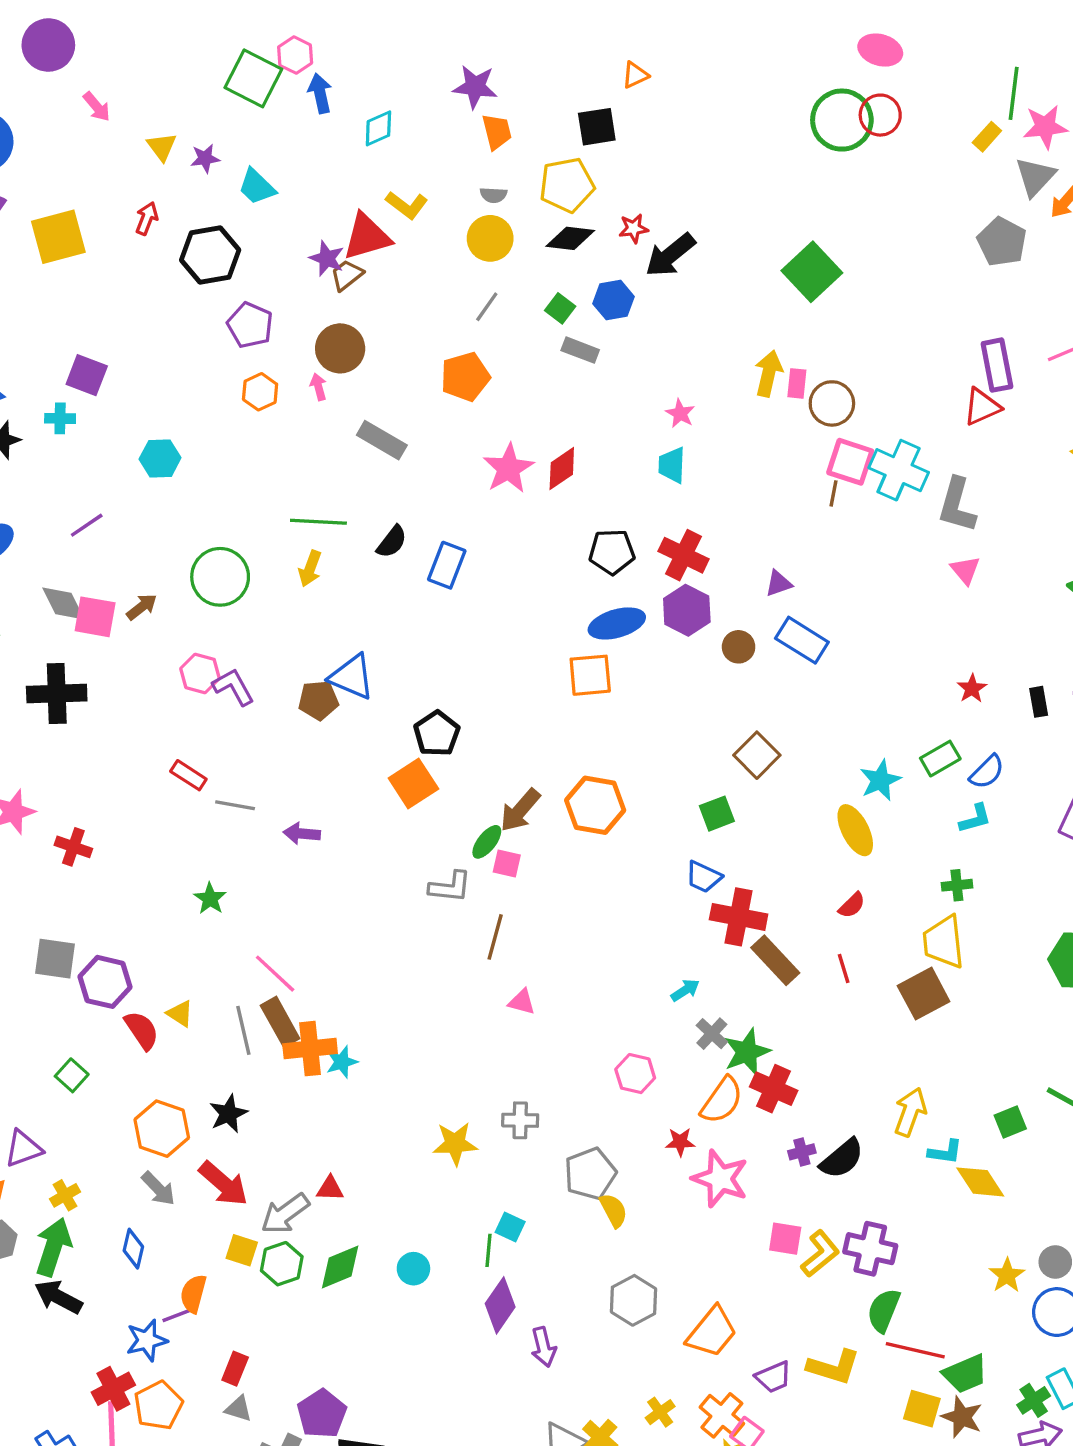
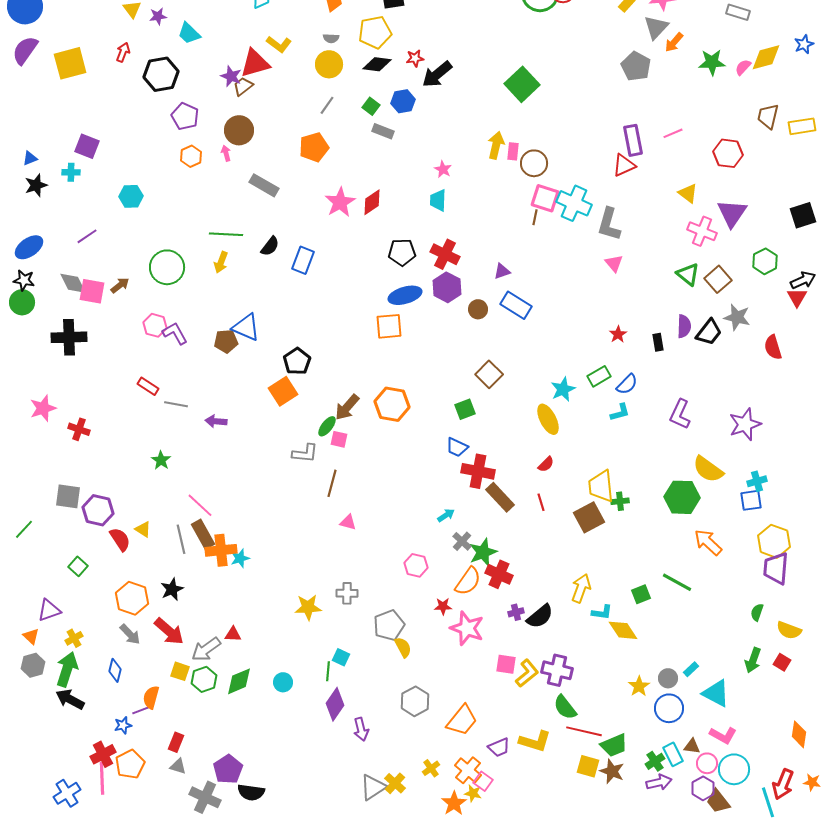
green cross: (957, 885) -> (620, 501), moved
green semicircle: (884, 1310) -> (565, 707), turned -60
blue star: (147, 1340) -> (123, 725), size x0.7

